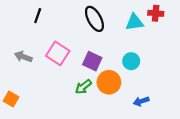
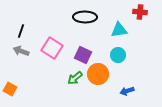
black line: (38, 16) -> (21, 31), moved
black ellipse: (94, 19) -> (85, 17), turned -60
cyan triangle: (135, 22) -> (119, 30), moved

